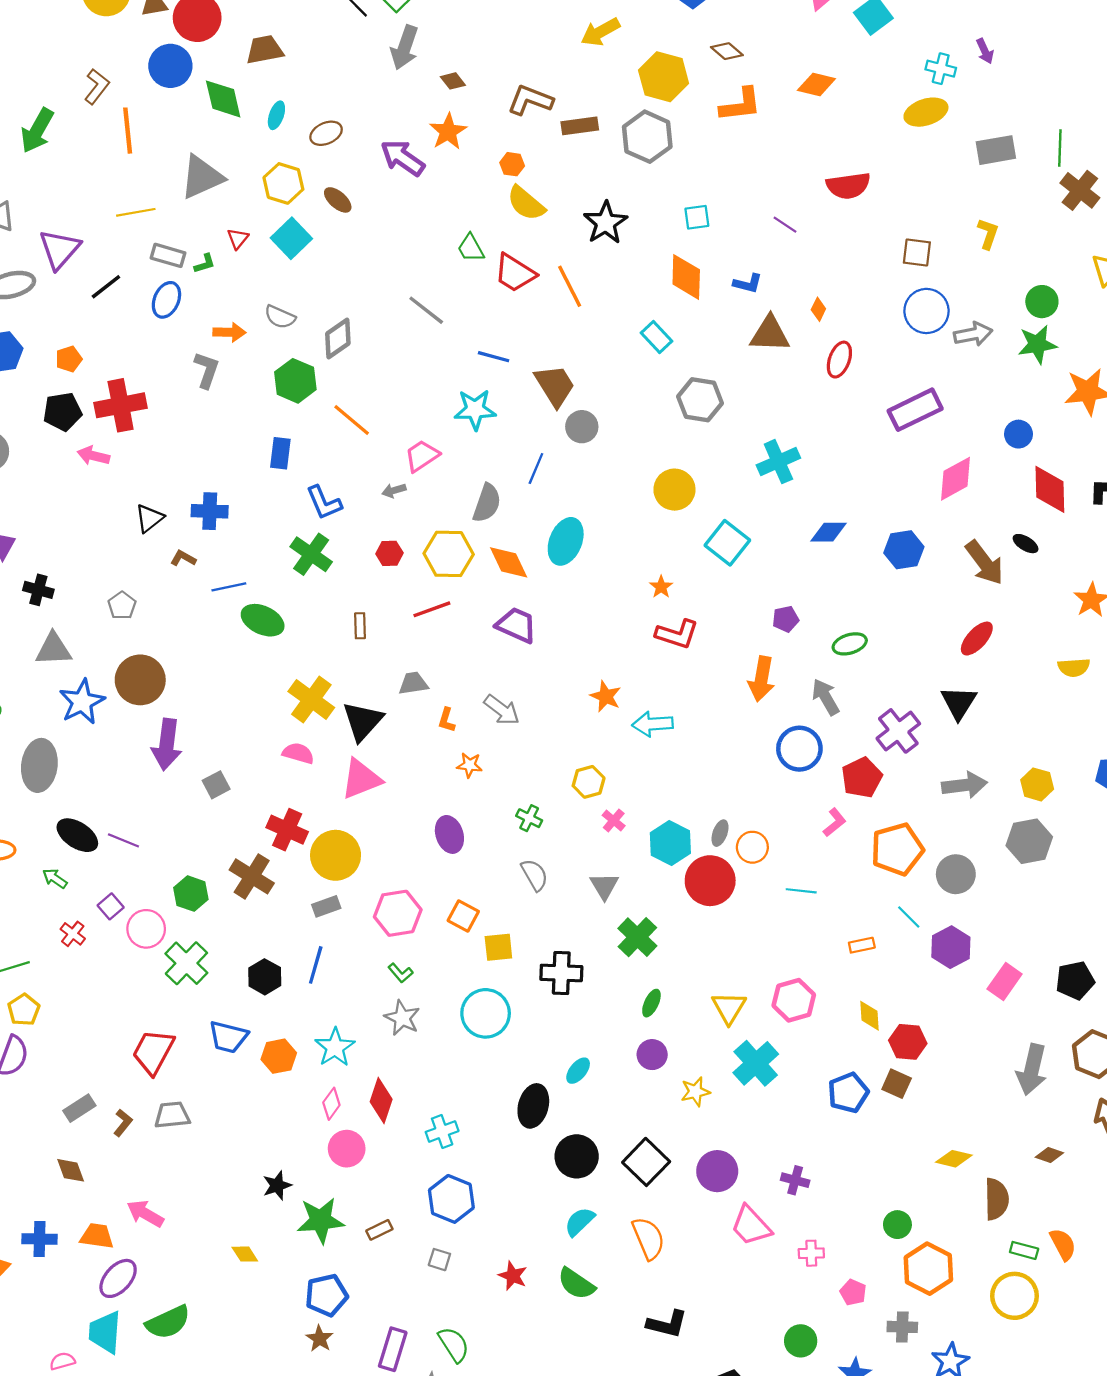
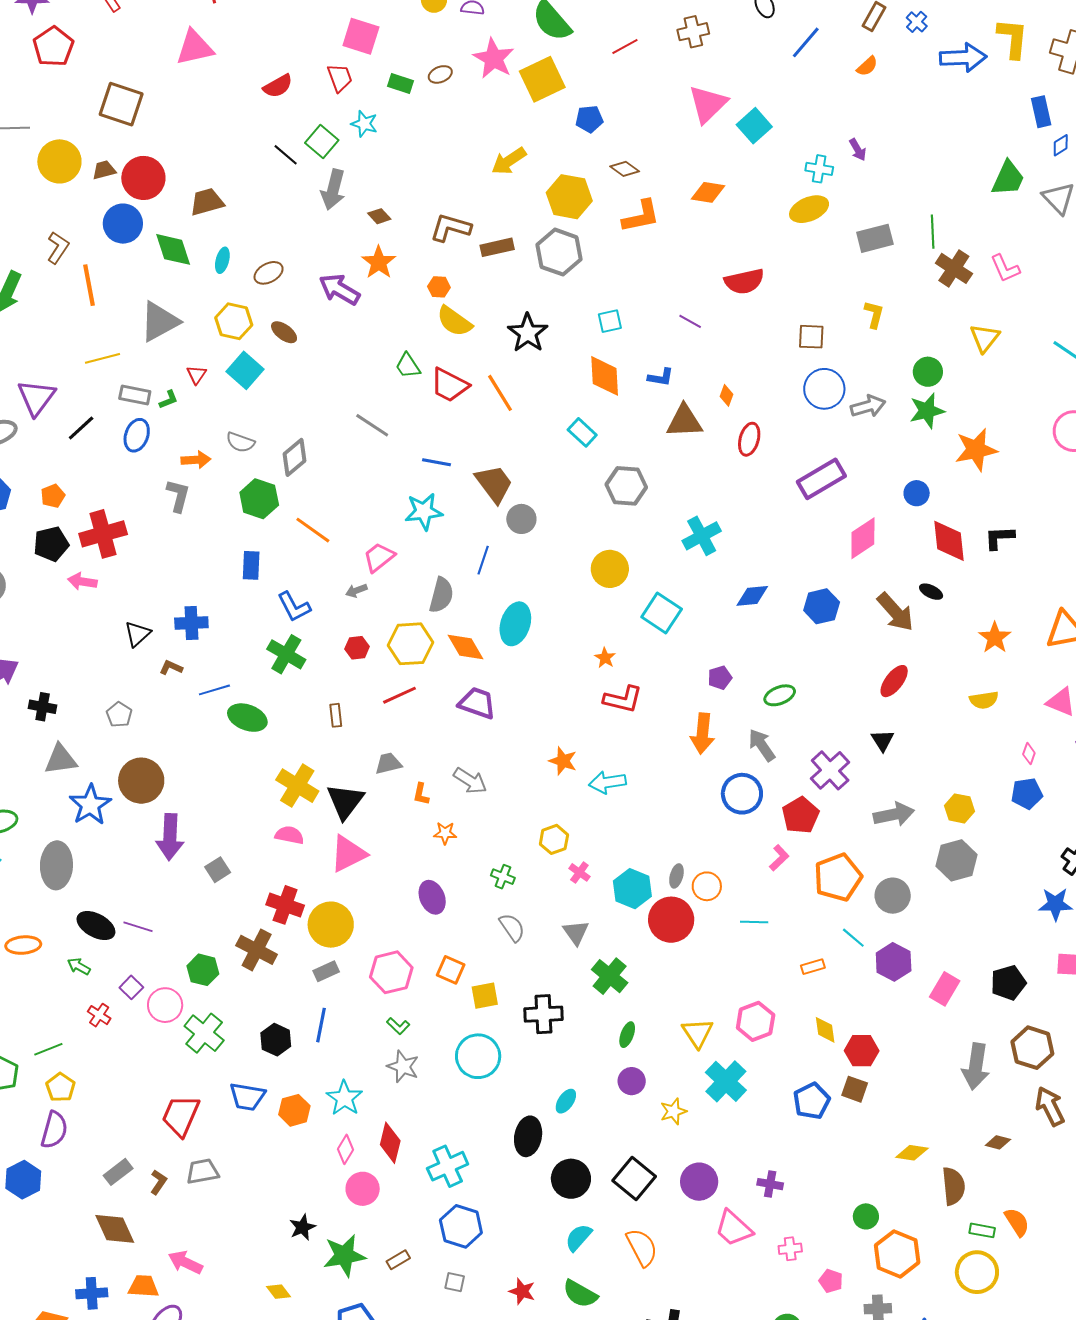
black triangle: (959, 703) -> (882, 740), size x0.7
cyan cross: (442, 1132) -> (448, 1166), size x1.4
brown diamond: (71, 1170) -> (115, 1229), size x1.5

